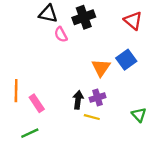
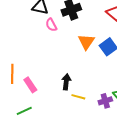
orange triangle: (101, 68) -> (86, 42), moved
purple cross: (98, 98) -> (105, 101), moved

